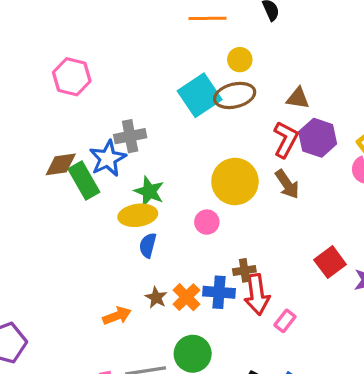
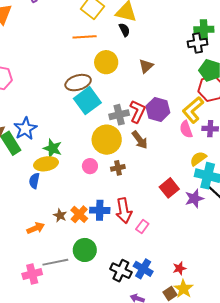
yellow circle: (240, 60) -> (106, 62), size x1.5
cyan square: (200, 95) -> (87, 101), moved
brown ellipse: (235, 95) -> (78, 83), moved
brown triangle: (298, 98) -> (146, 66), moved, turned -49
gray cross: (130, 136) -> (119, 115), moved
blue semicircle: (148, 245) -> (34, 181), moved
brown cross: (244, 270) -> (118, 168), moved

